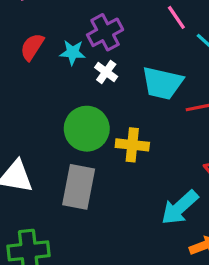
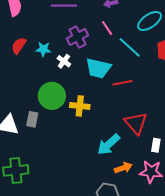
purple cross: (105, 32) -> (78, 37), moved
gray rectangle: (79, 187) -> (32, 119), moved, size x0.6

